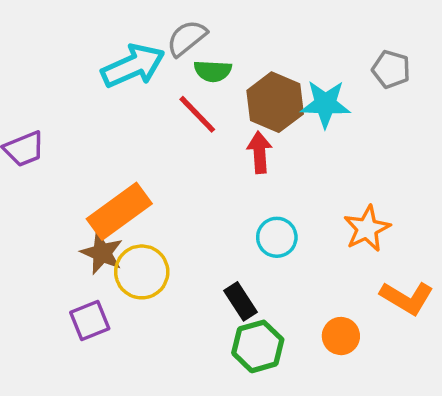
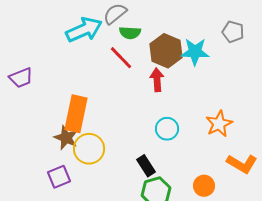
orange rectangle: (119, 211) -> (76, 114), turned -42

